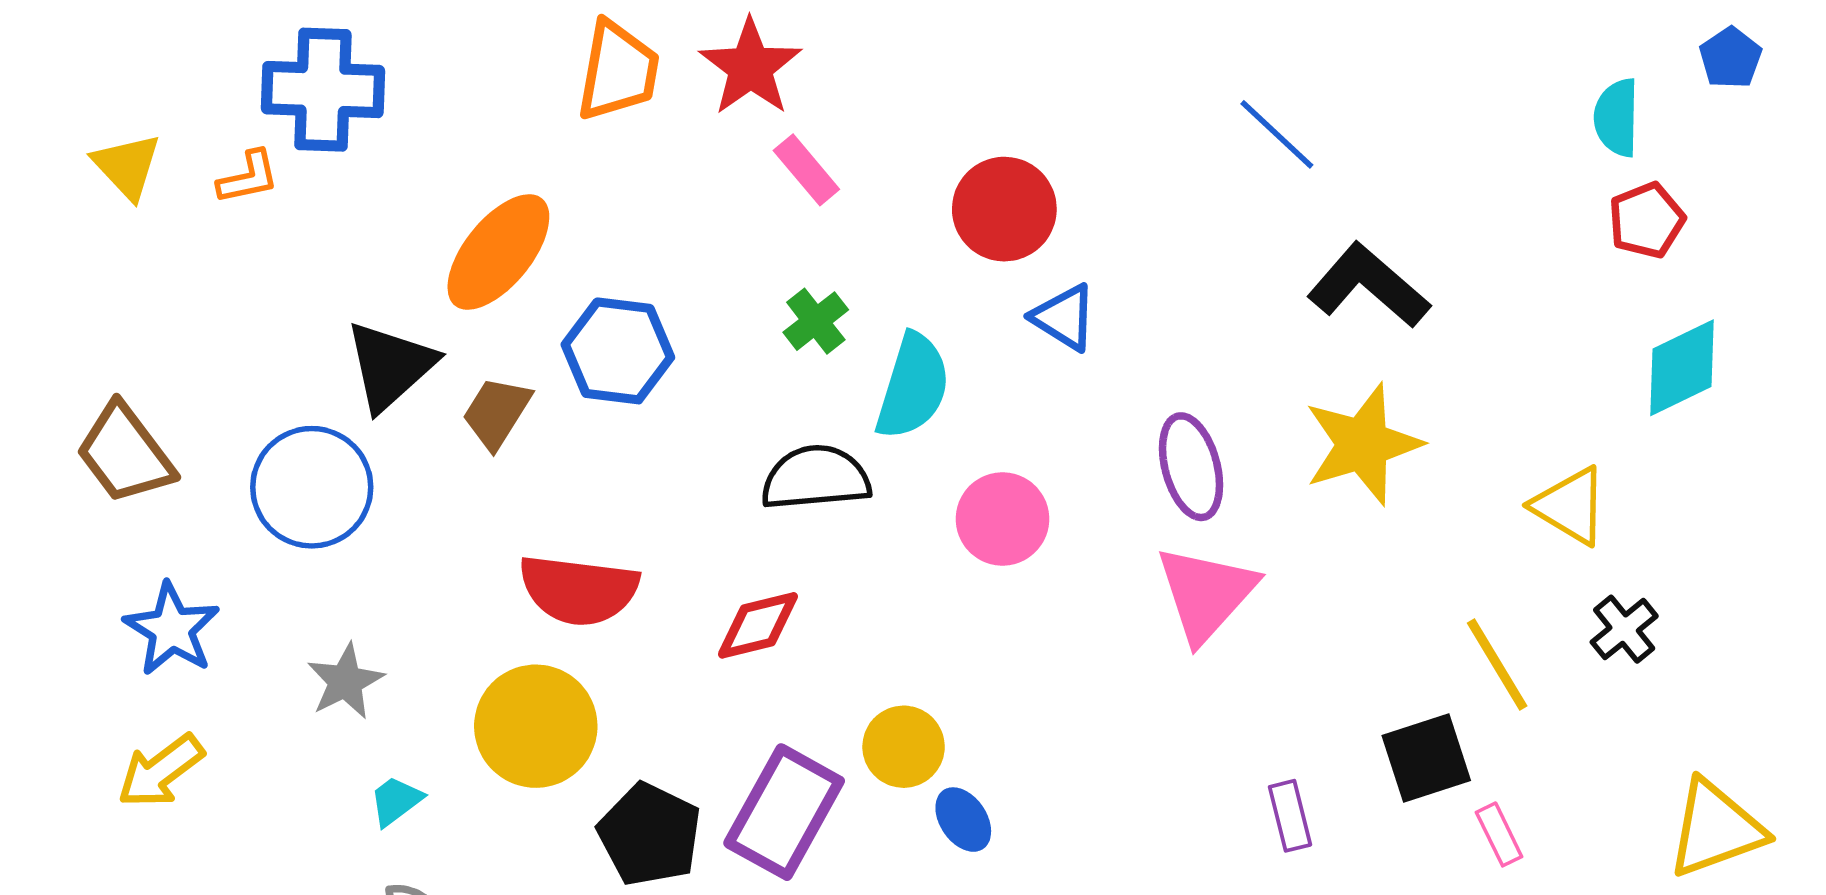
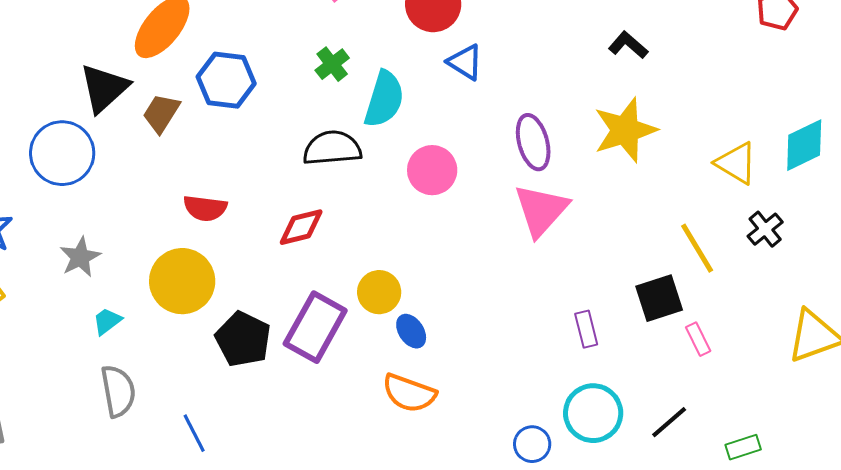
black L-shape: (1368, 286) -> (628, 45), size x0.6
cyan diamond: (1682, 368) -> (804, 145), moved
red semicircle: (579, 590) -> (205, 208), size x0.7

